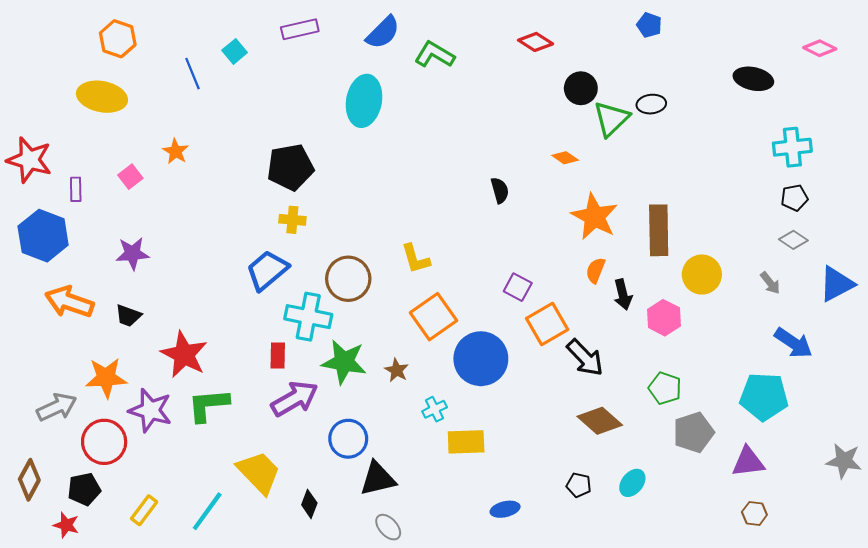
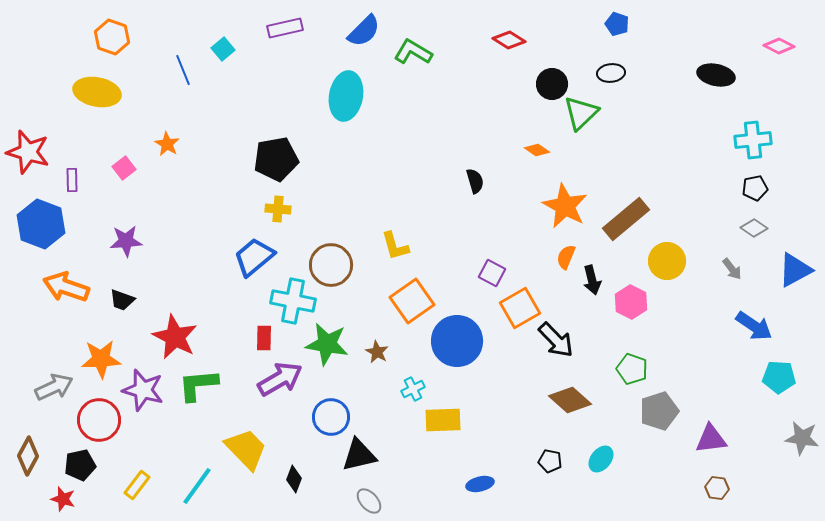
black ellipse: (651, 104) -> (611, 73), moved
brown rectangle: (659, 230) -> (626, 219), turned 51
cyan pentagon: (764, 397) -> (779, 377), moved, size x0.7

